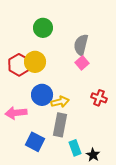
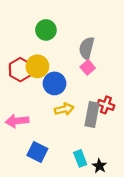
blue circle: (42, 95) -> (55, 83), moved
gray rectangle: (60, 125) -> (92, 115), moved

